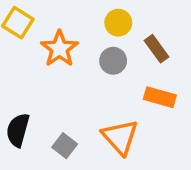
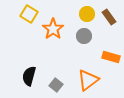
brown rectangle: (156, 49) -> (109, 17), moved
orange triangle: (120, 137) -> (88, 80), turned 35

